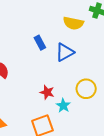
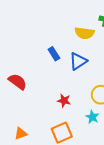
cyan star: (63, 106) -> (92, 117), moved

